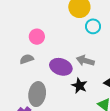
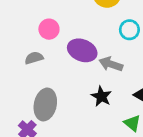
cyan circle: (93, 26) -> (129, 30), moved
purple ellipse: (61, 67) -> (82, 50), moved

